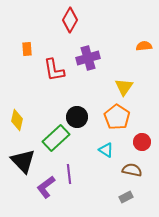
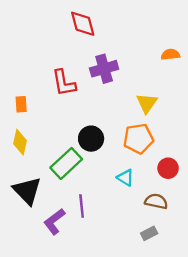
red diamond: (70, 20) -> (83, 24), turned -45
orange rectangle: (27, 49) -> (21, 104), moved
orange pentagon: (117, 117) -> (138, 139), turned 30

